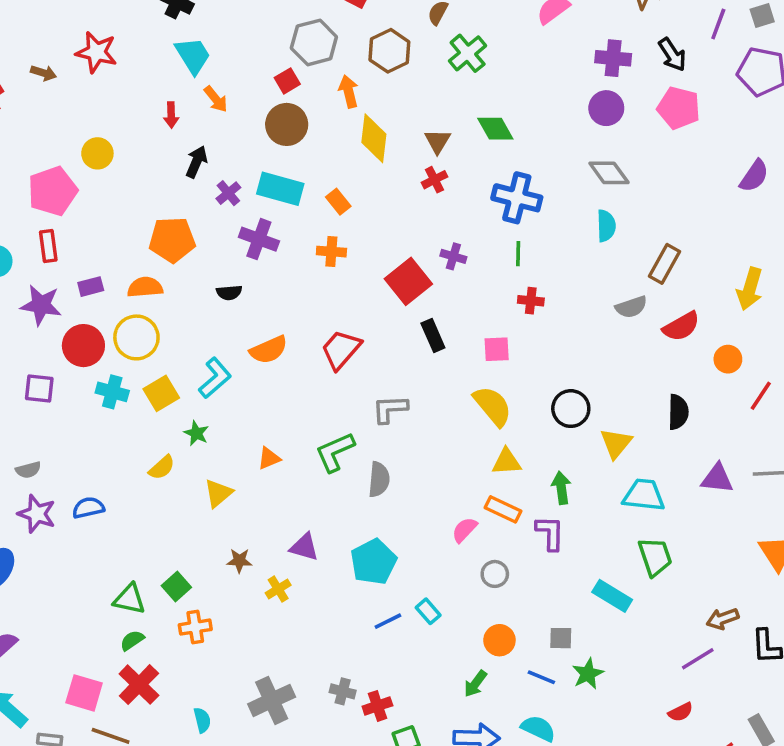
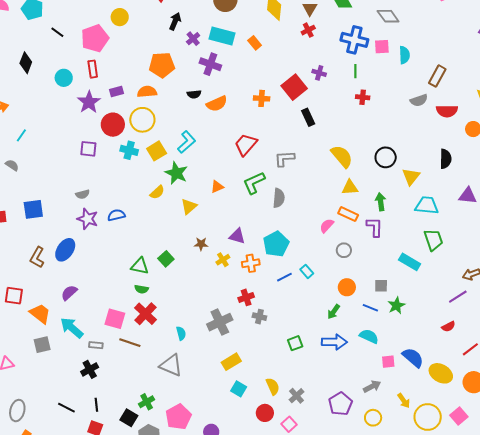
gray diamond: (609, 173) -> (388, 16), moved
orange cross: (331, 252) -> (262, 98), moved
purple star: (41, 305) -> (89, 102), turned 30
red semicircle: (681, 326) -> (447, 111), turned 30
pink square: (497, 349) -> (382, 47), moved
orange semicircle: (269, 350) -> (217, 104), moved
red trapezoid: (341, 350) -> (246, 145), moved
green star: (196, 433) -> (176, 173), size x1.6
orange cross: (195, 627) -> (251, 263), moved
green semicircle: (132, 640) -> (141, 289), turned -136
red cross: (377, 706) -> (246, 297), moved

